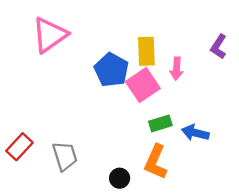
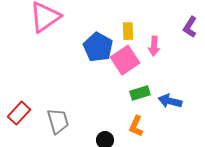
yellow rectangle: (146, 51) -> (128, 31), size x0.7
orange L-shape: (156, 162) -> (136, 126), size x0.7

